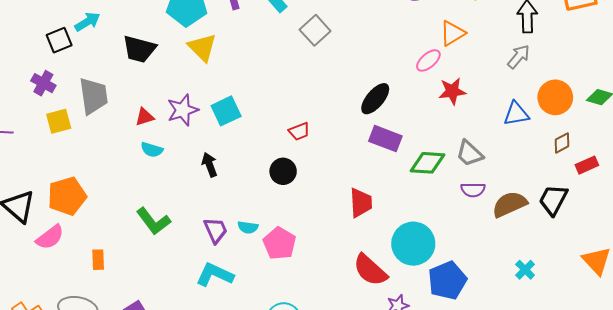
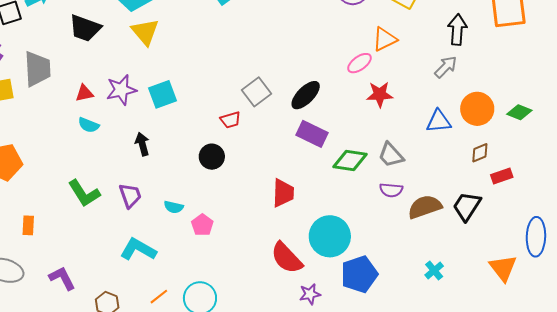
gray square: (315, 30) -> (256, 92), moved
purple trapezoid: (216, 230) -> (130, 196), moved
pink pentagon: (279, 243) -> (202, 225), size x0.7

